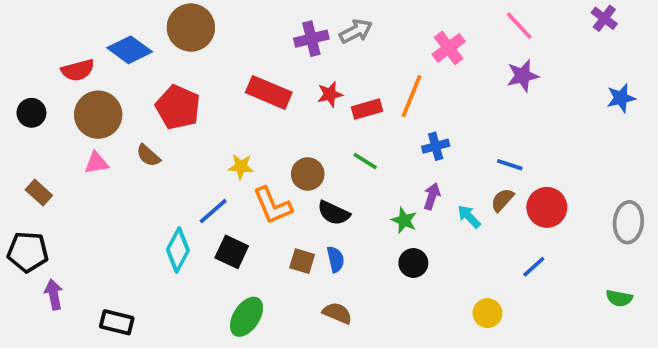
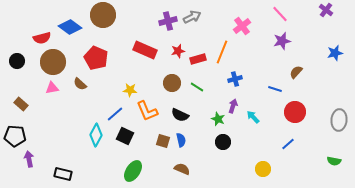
brown circle: (308, 174) -> (172, 83), moved
brown semicircle: (502, 200) -> (296, 72), moved

